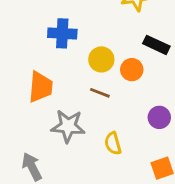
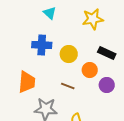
yellow circle: (101, 59) -> (69, 54), moved
purple circle: (159, 117) -> (107, 85), moved

